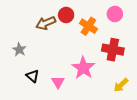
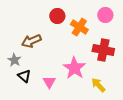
brown arrow: (46, 23) -> (31, 41), moved
gray star: (19, 50) -> (14, 60), moved
yellow arrow: (121, 85) -> (98, 85), moved, turned 91

